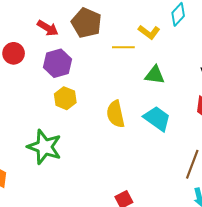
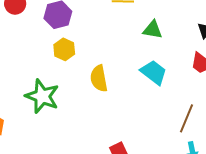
yellow semicircle: (116, 114) -> (99, 78), moved

